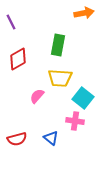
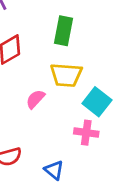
blue triangle: (51, 138) -> (54, 170), moved

